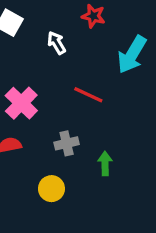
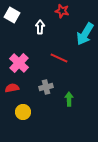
white arrow: (56, 43) -> (40, 27), turned 32
yellow circle: (51, 189) -> (23, 112), moved

